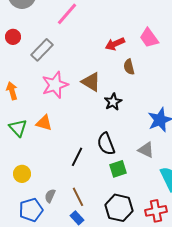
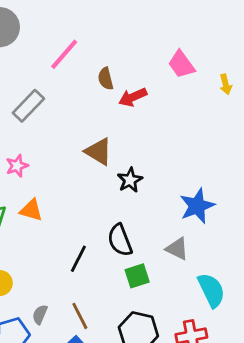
pink trapezoid: (149, 38) -> (181, 64), moved
brown semicircle: (129, 67) -> (106, 79), moved
pink star: (55, 85) -> (17, 166), moved, size x0.6

